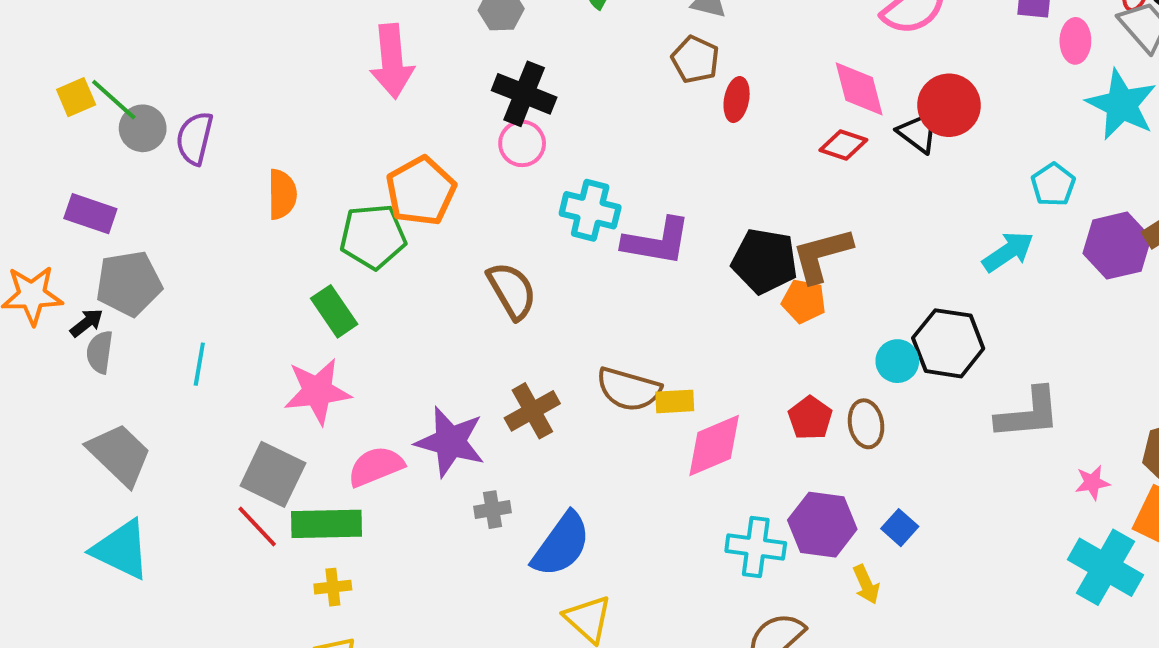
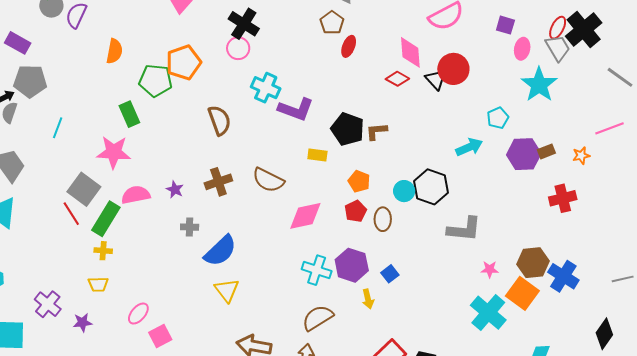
brown L-shape: (822, 255) -> (377, 131), size x0.7
orange pentagon: (804, 301) -> (359, 181), moved
yellow rectangle: (675, 401) -> (317, 155), moved
purple star: (450, 442) -> (175, 190), size x0.5
green rectangle: (326, 524) -> (106, 219), turned -68

